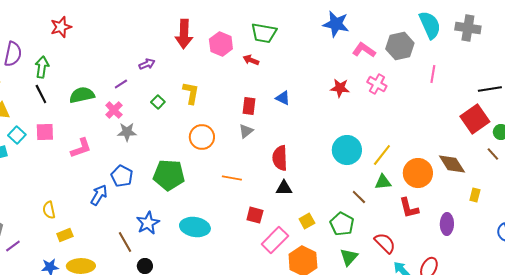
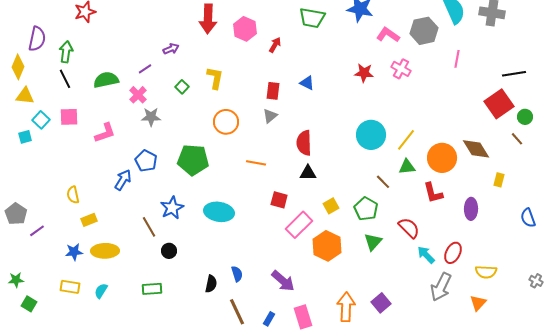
green trapezoid: (264, 33) -> (312, 18), moved
red arrow: (251, 60) -> (275, 45), turned 98

